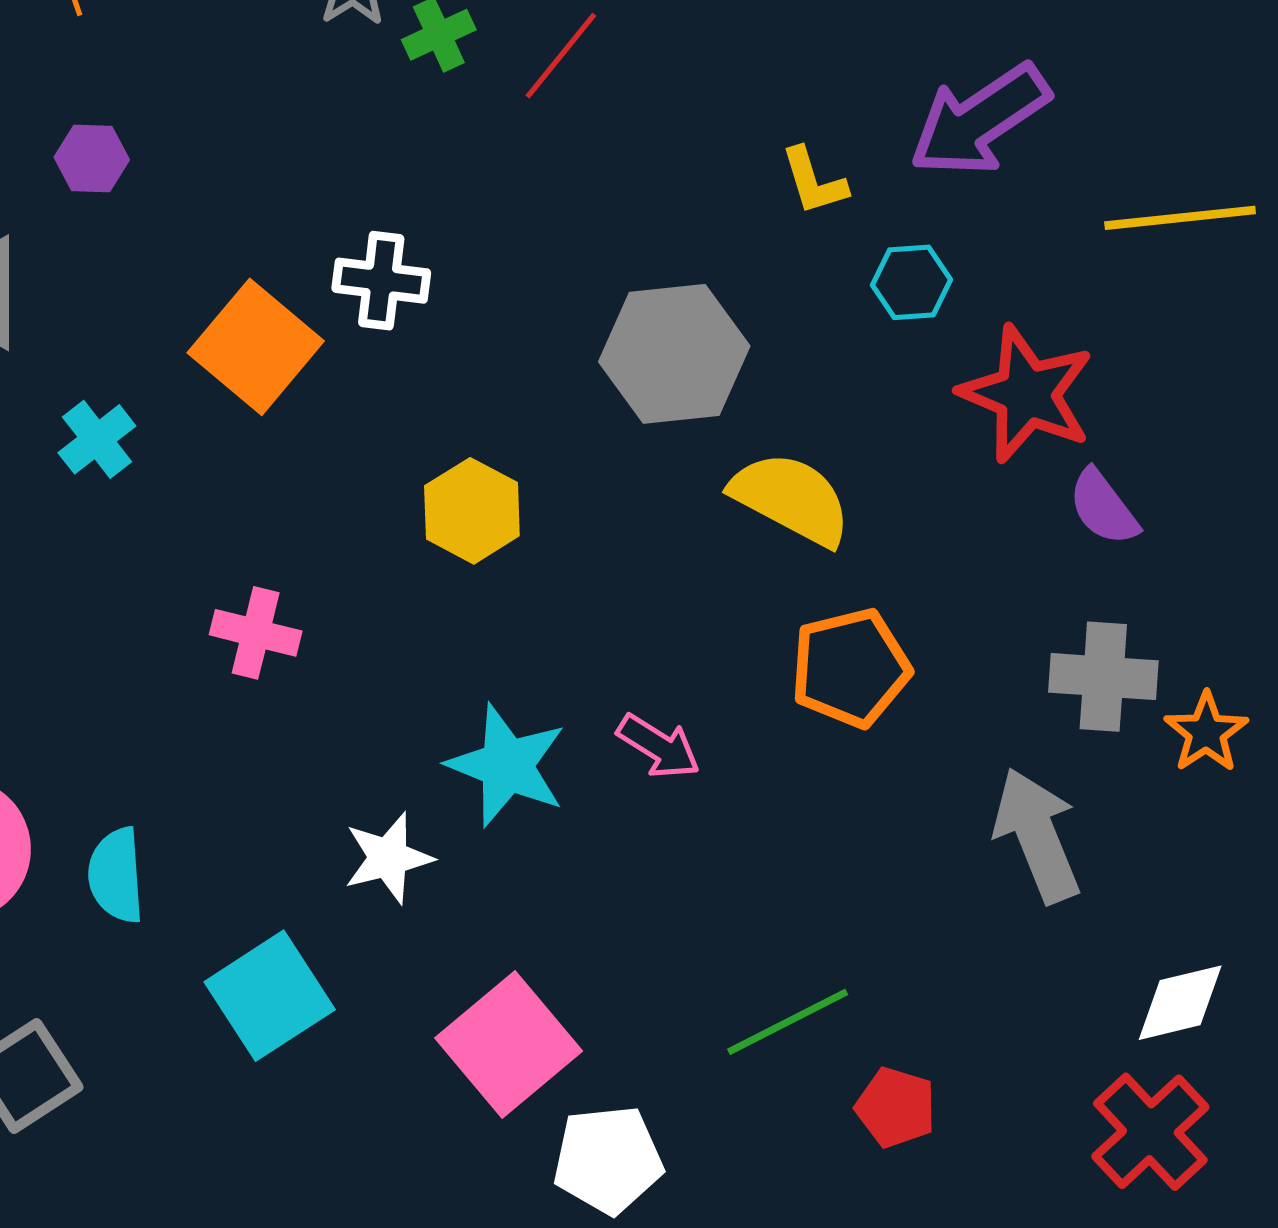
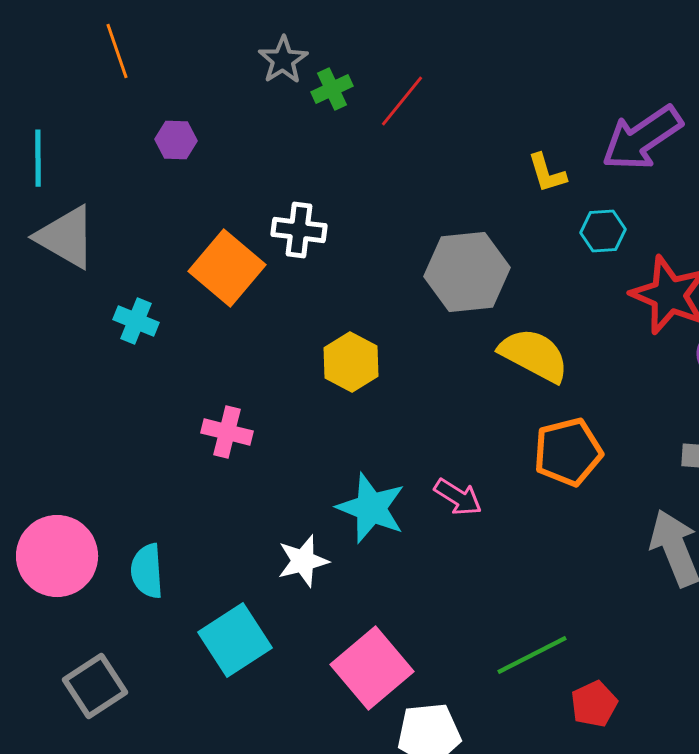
purple hexagon: (92, 159) -> (176, 140), moved
cyan cross: (97, 439) -> (136, 321), turned -30
red pentagon: (896, 1107) -> (594, 704), turned 30

